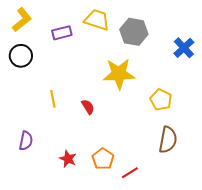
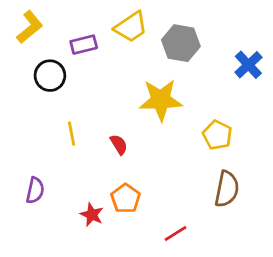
yellow trapezoid: (97, 20) -> (131, 27), turned 128
black circle: (21, 56) -> (50, 76), moved
orange pentagon: (103, 159) -> (126, 198), moved

